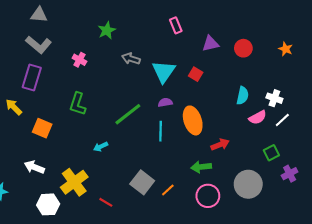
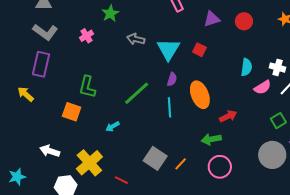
pink cross: (79, 60) -> (87, 36), moved, turned 32
purple semicircle: (165, 102) -> (172, 79), turned 120
orange square: (42, 128) -> (72, 112), moved
gray circle: (248, 184) -> (272, 155), moved

